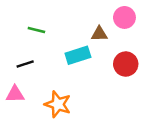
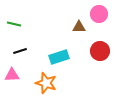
green line: (36, 30) -> (14, 24), moved
cyan rectangle: (78, 55) -> (59, 57), moved

